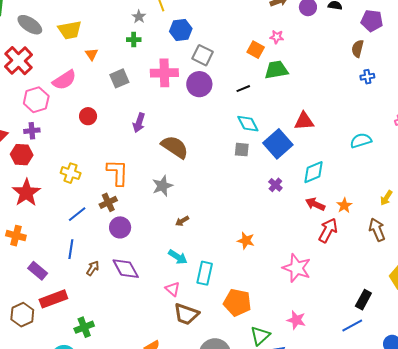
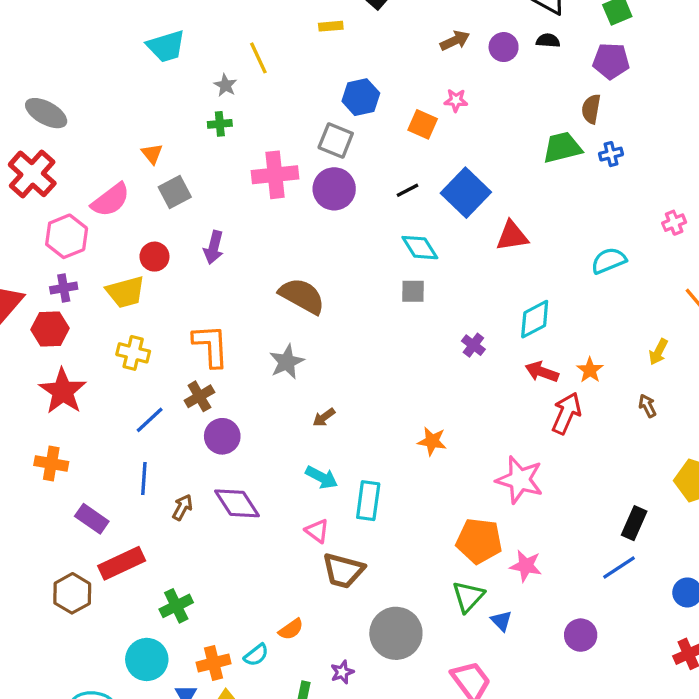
yellow trapezoid: (70, 30) -> (125, 292), moved
blue hexagon: (181, 30) -> (361, 97), moved
green trapezoid: (276, 70) -> (562, 148), moved
gray square: (119, 78) -> (175, 192), moved
purple arrow: (139, 123) -> (214, 247), moved
blue square: (278, 144) -> (466, 193), moved
brown arrow: (377, 230) -> (647, 406), size x0.6
orange pentagon: (237, 303) -> (479, 541), moved

